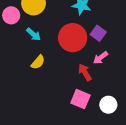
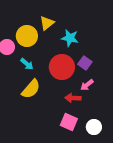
yellow semicircle: (38, 62) -> (31, 89), size x1.5
red arrow: (85, 72) -> (73, 98), turned -56

